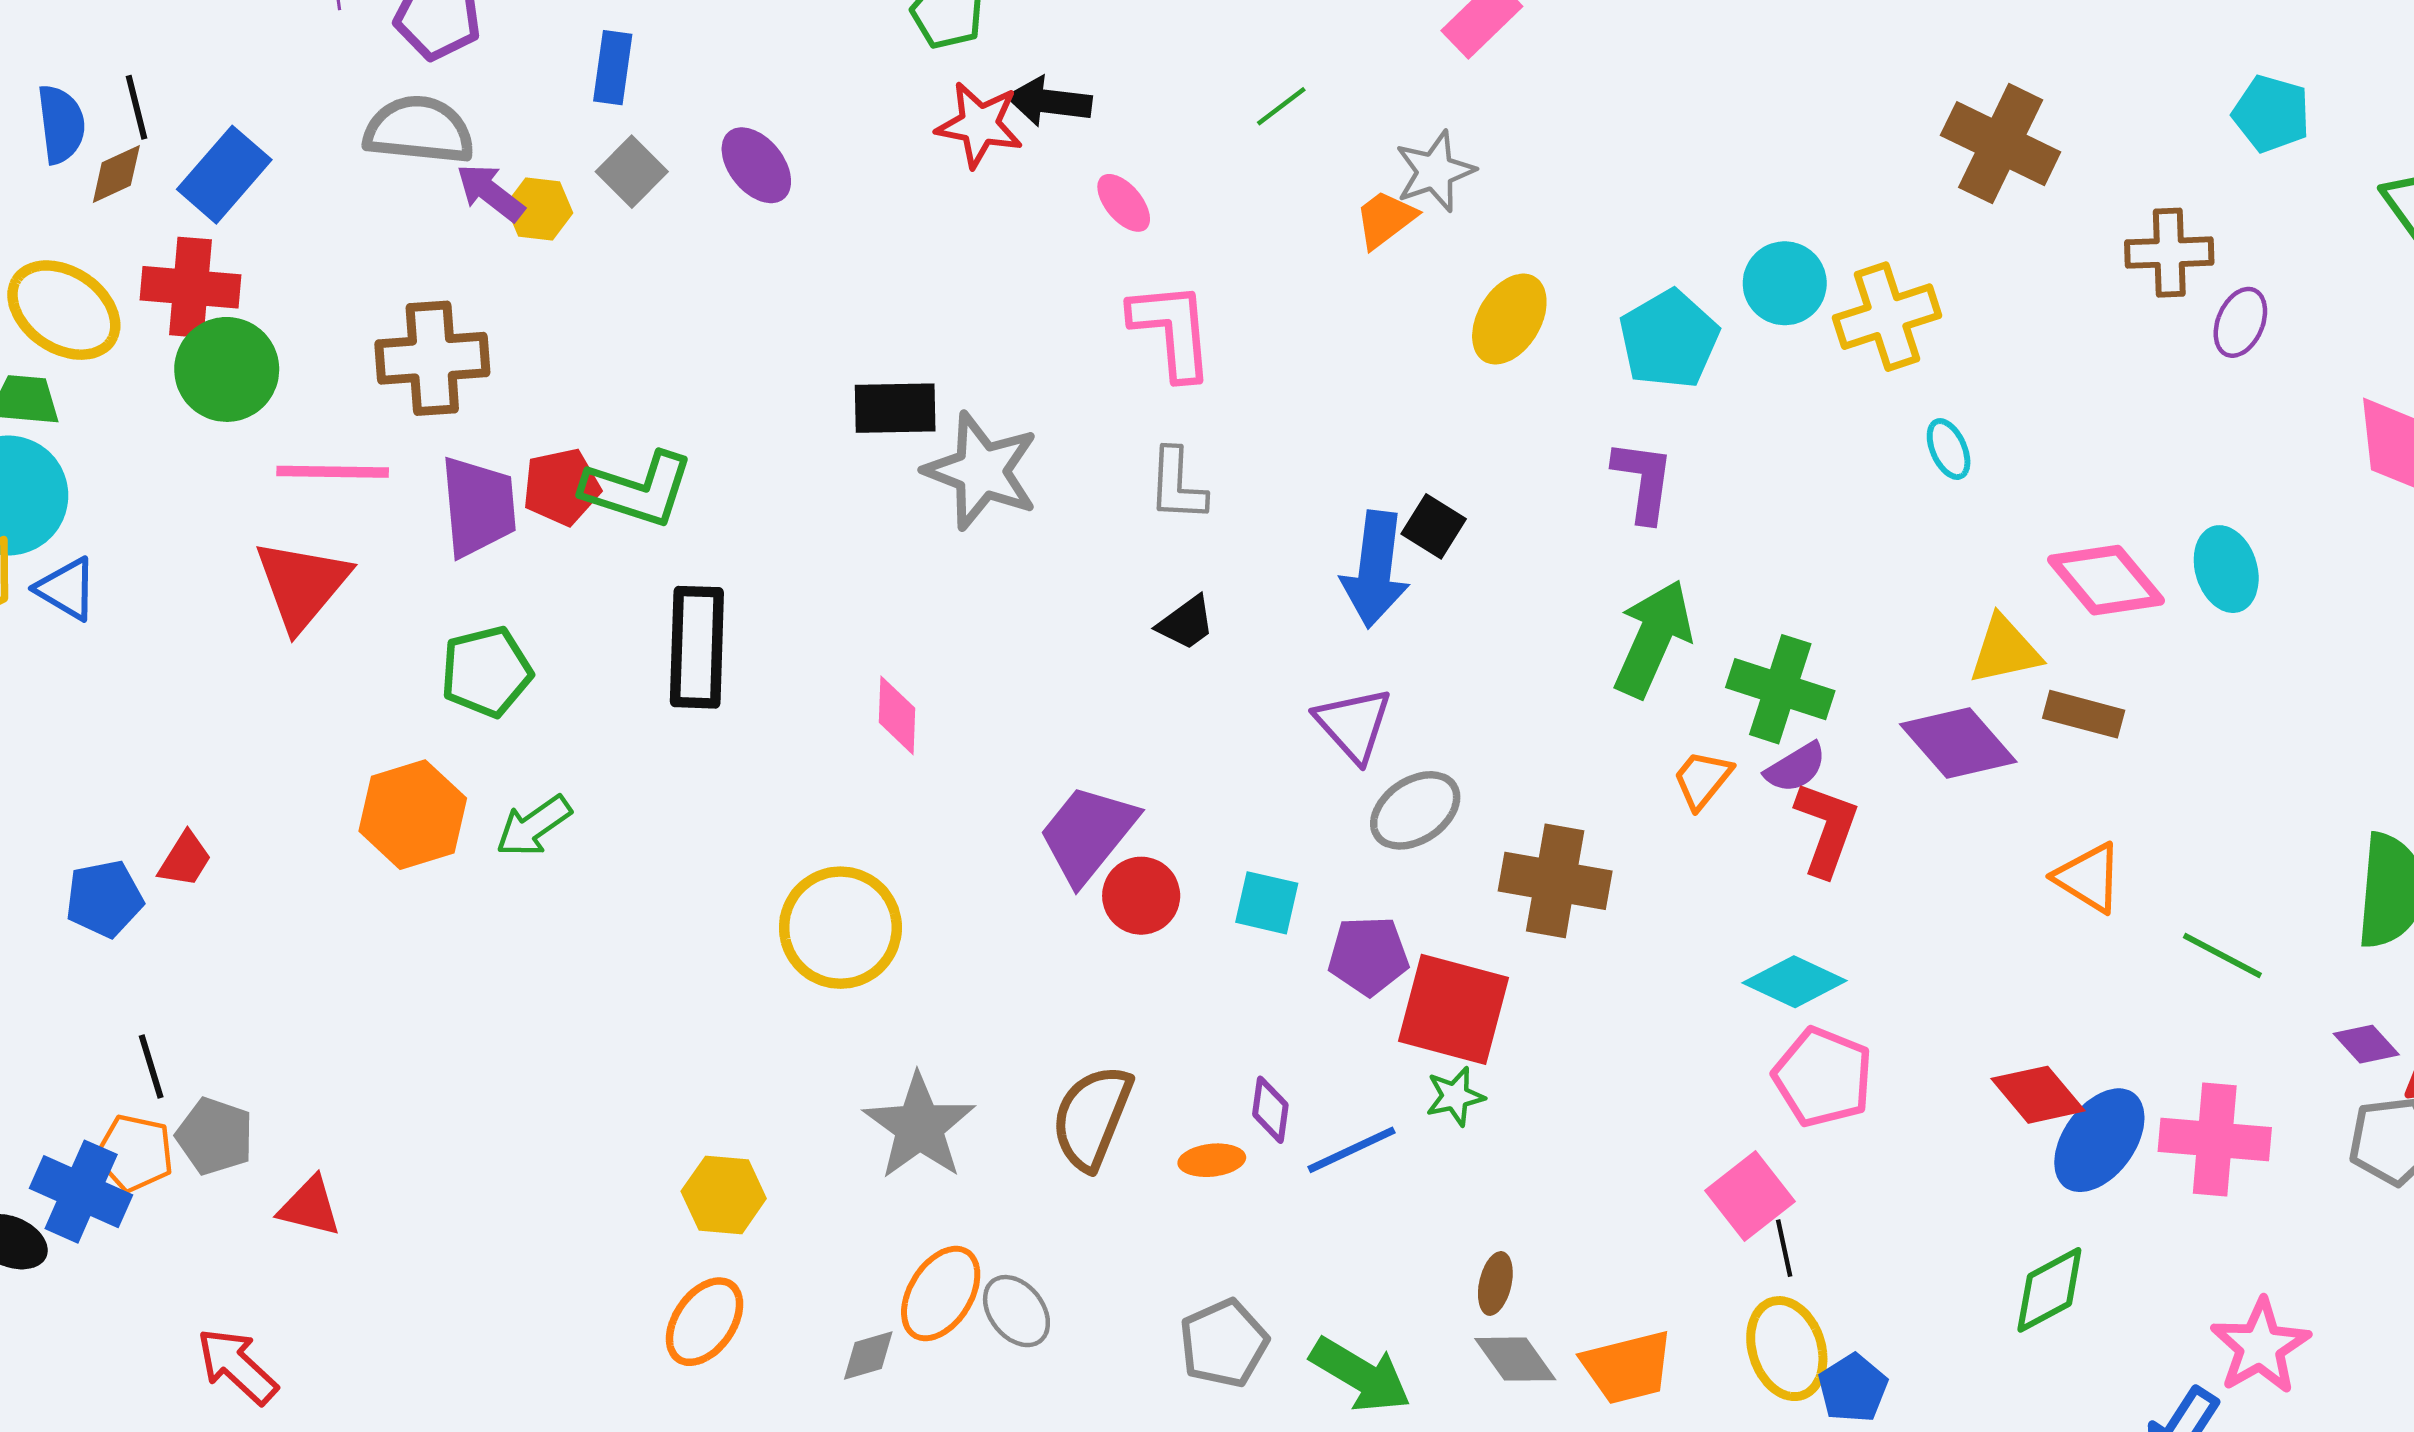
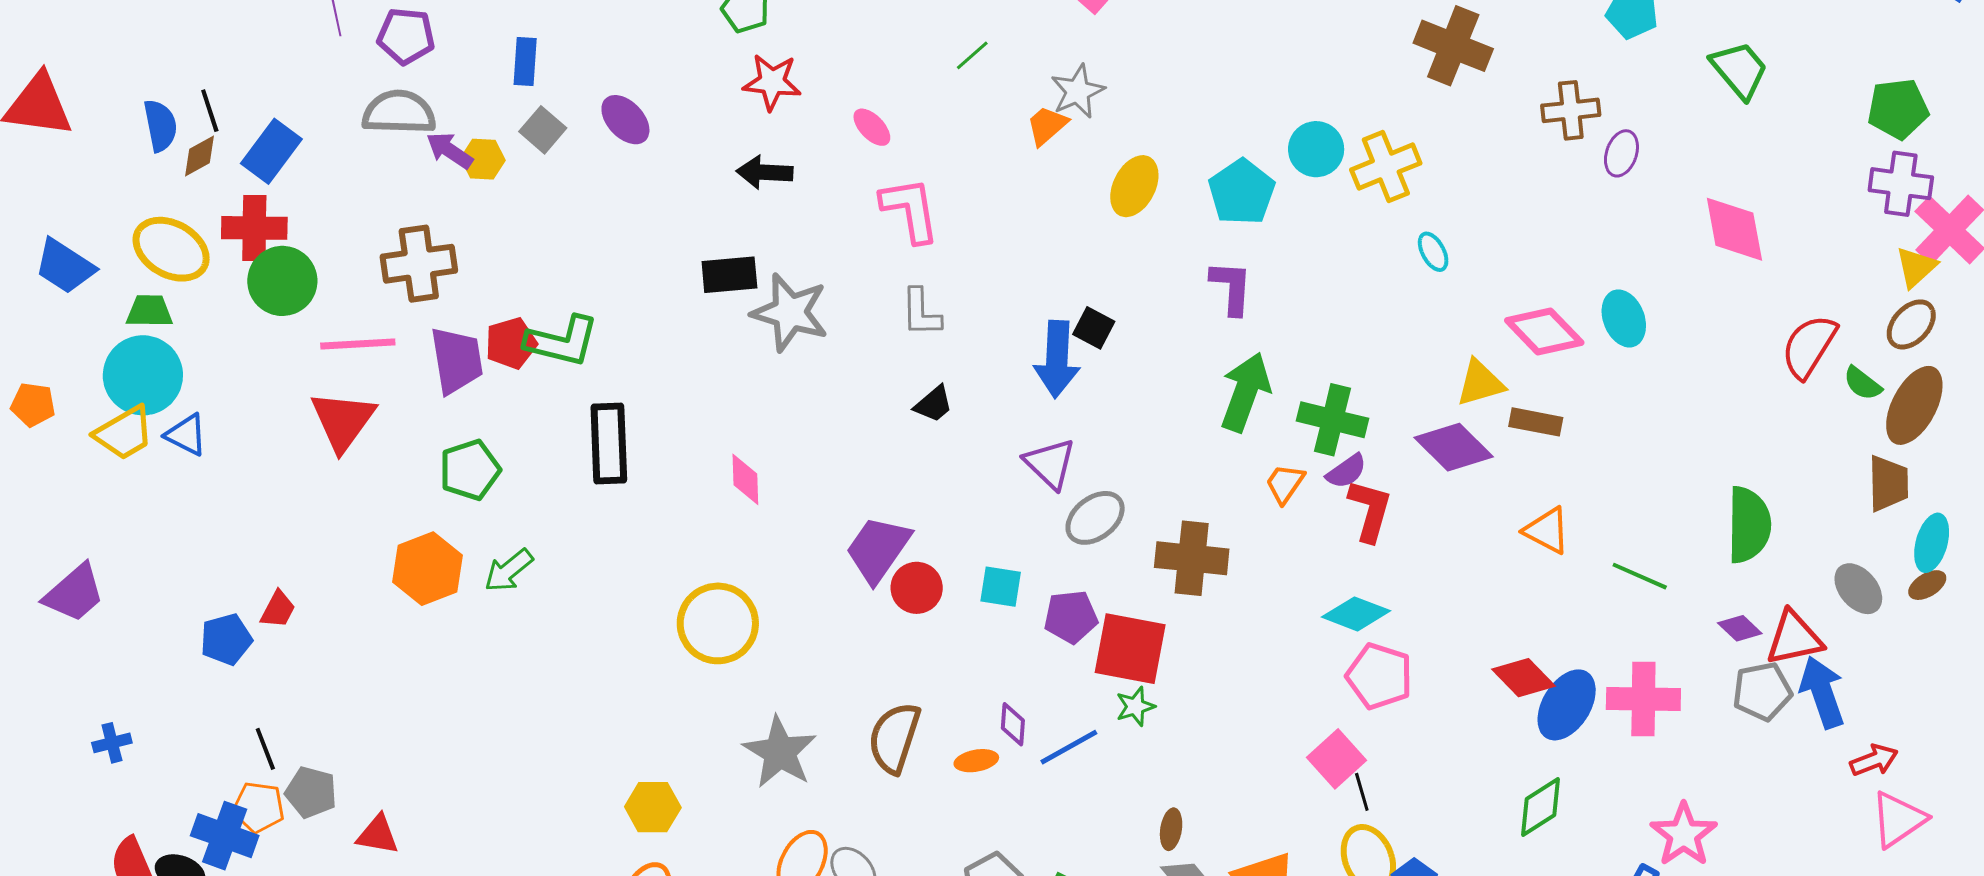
black arrow: (1049, 102) -> (765, 172), moved

